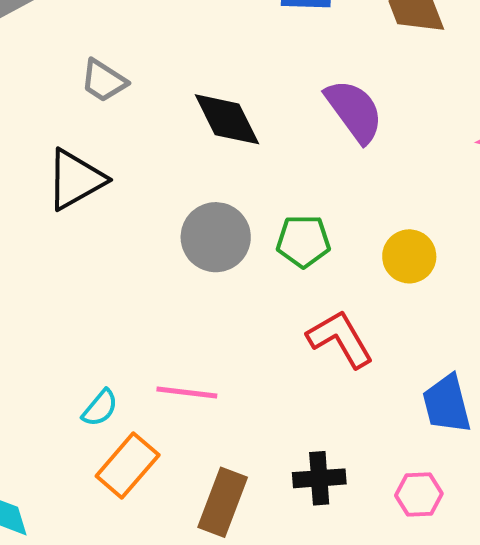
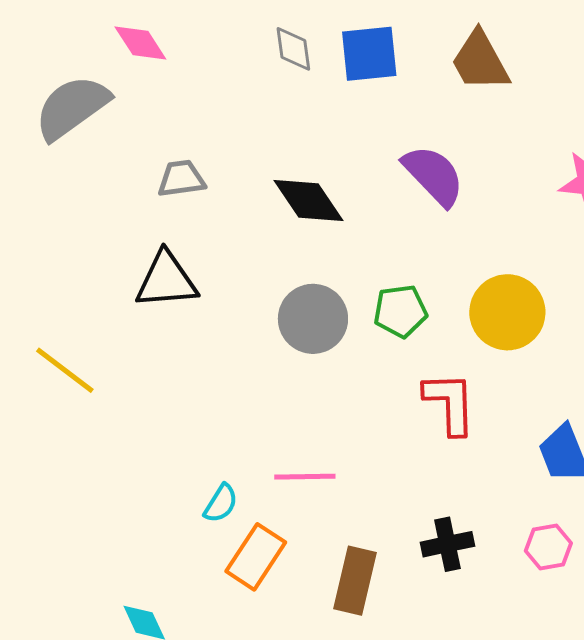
gray trapezoid: (104, 81) -> (181, 179), turned 147
black triangle: (75, 179) -> (166, 280), turned 32
yellow circle: (409, 256) -> (507, 312), size x1.4
red L-shape: (340, 339) -> (450, 403), turned 36

